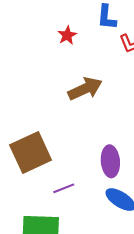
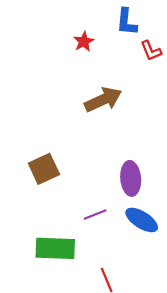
brown square: (31, 153) -> (44, 169), size x0.7
purple line: (64, 188) -> (95, 215), moved

